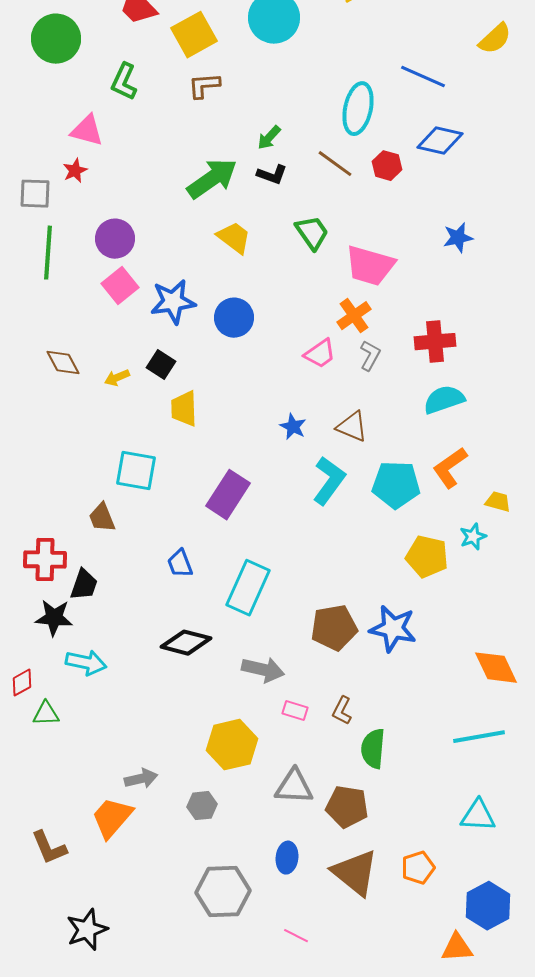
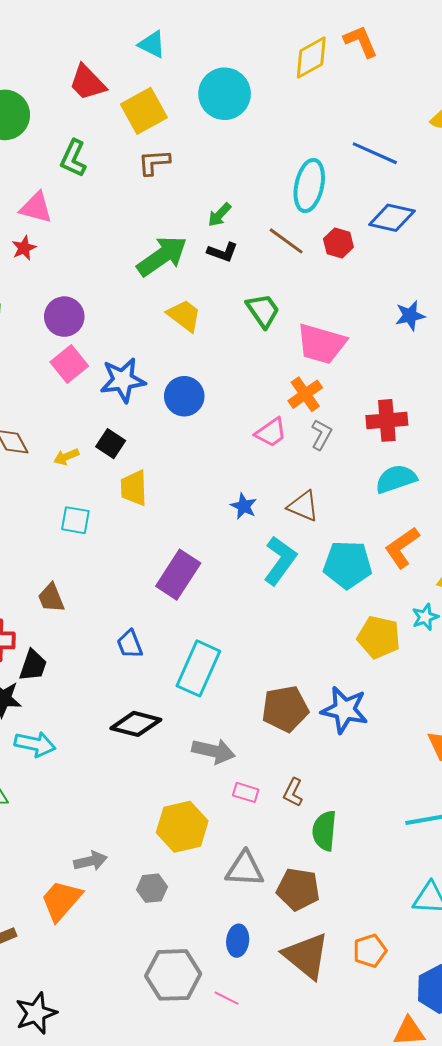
cyan square: (136, 471) -> (75, 520), moved, size x0.7
pink line: (296, 936) -> (227, 998), moved

